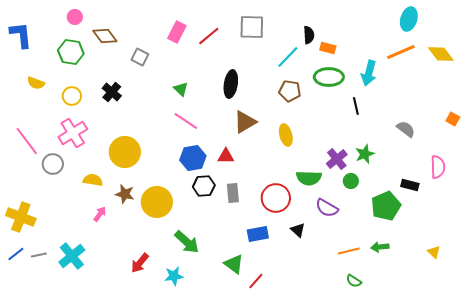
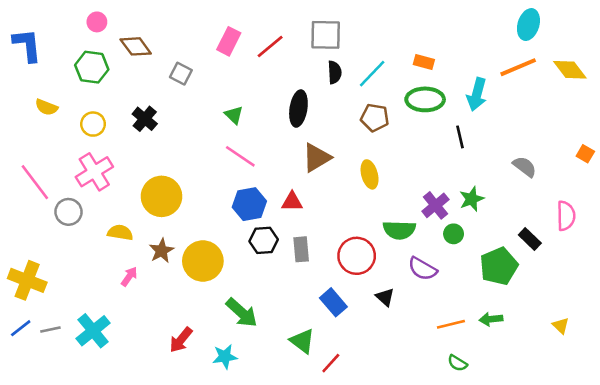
black semicircle: (309, 35) -> (335, 72), moved
black rectangle: (410, 185) -> (530, 239), turned 30
brown star: (125, 194) -> (162, 251), turned 30
blue rectangle: (258, 234) -> (333, 302), turned 60

